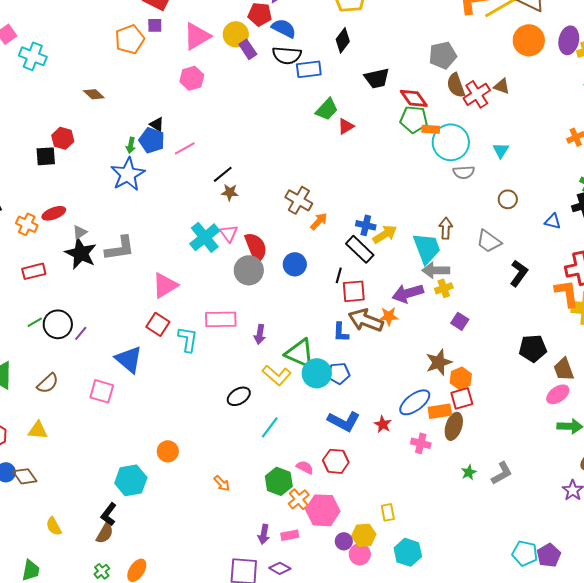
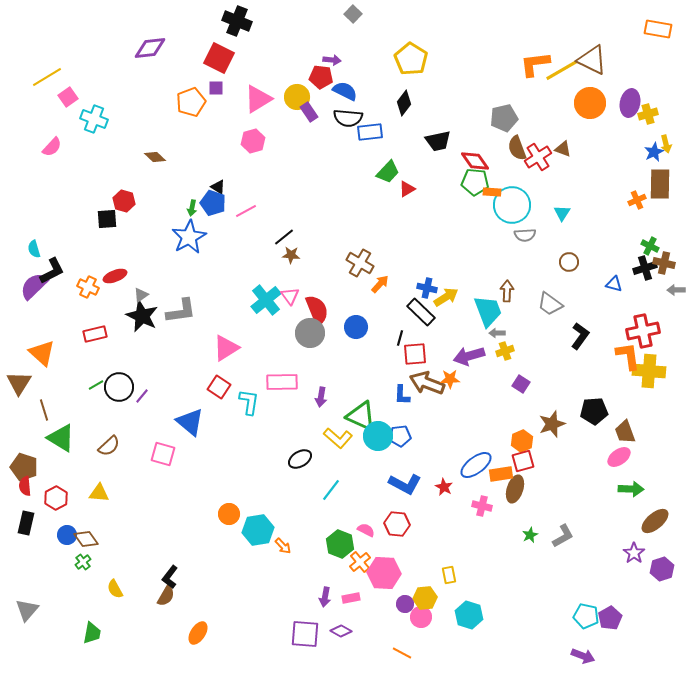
gray arrow: (436, 270) -> (497, 333), size x0.6
brown star: (439, 362) -> (552, 424), moved
cyan hexagon: (131, 480) -> (258, 530), moved
green cross: (102, 571) -> (83, 562), moved

